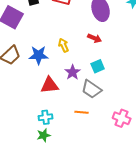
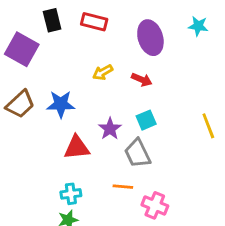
yellow arrow: (64, 45) -> (103, 72), moved, turned -96
gray trapezoid: (92, 89) -> (137, 153), turned 30
pink cross: (122, 118) -> (155, 205), moved

